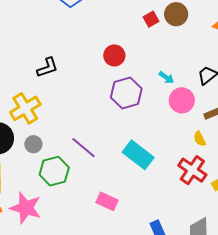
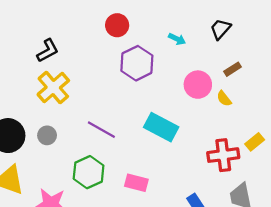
pink circle: (182, 100) -> (198, 85), moved
yellow cross: (25, 108) -> (53, 88), moved
red cross: (192, 170) -> (223, 155), moved, turned -32
green hexagon: (54, 171) -> (89, 172), moved

